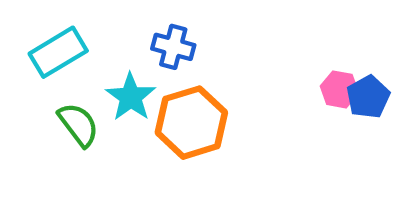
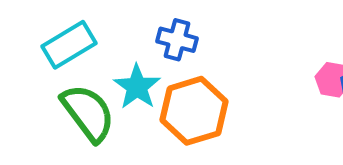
green semicircle: (78, 125) -> (88, 113), size x1.4

